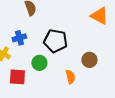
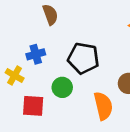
orange semicircle: (70, 77) -> (103, 106), size x1.5

